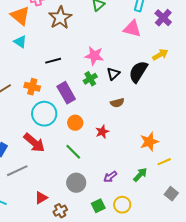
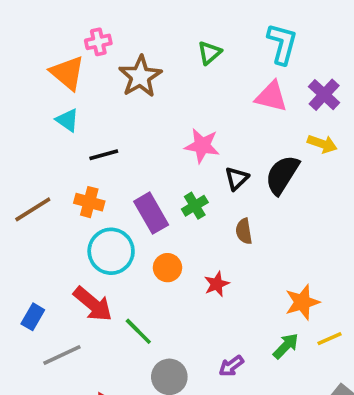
purple cross: (163, 18) -> (324, 95), moved
yellow arrow: (160, 55) -> (322, 144), turned 49
black line: (53, 61) -> (104, 155), moved
green cross: (90, 79) -> (195, 206), moved
brown semicircle: (117, 103) -> (244, 231), turned 96
green line: (73, 152) -> (138, 331), moved
green arrow: (140, 175) -> (286, 346), moved

